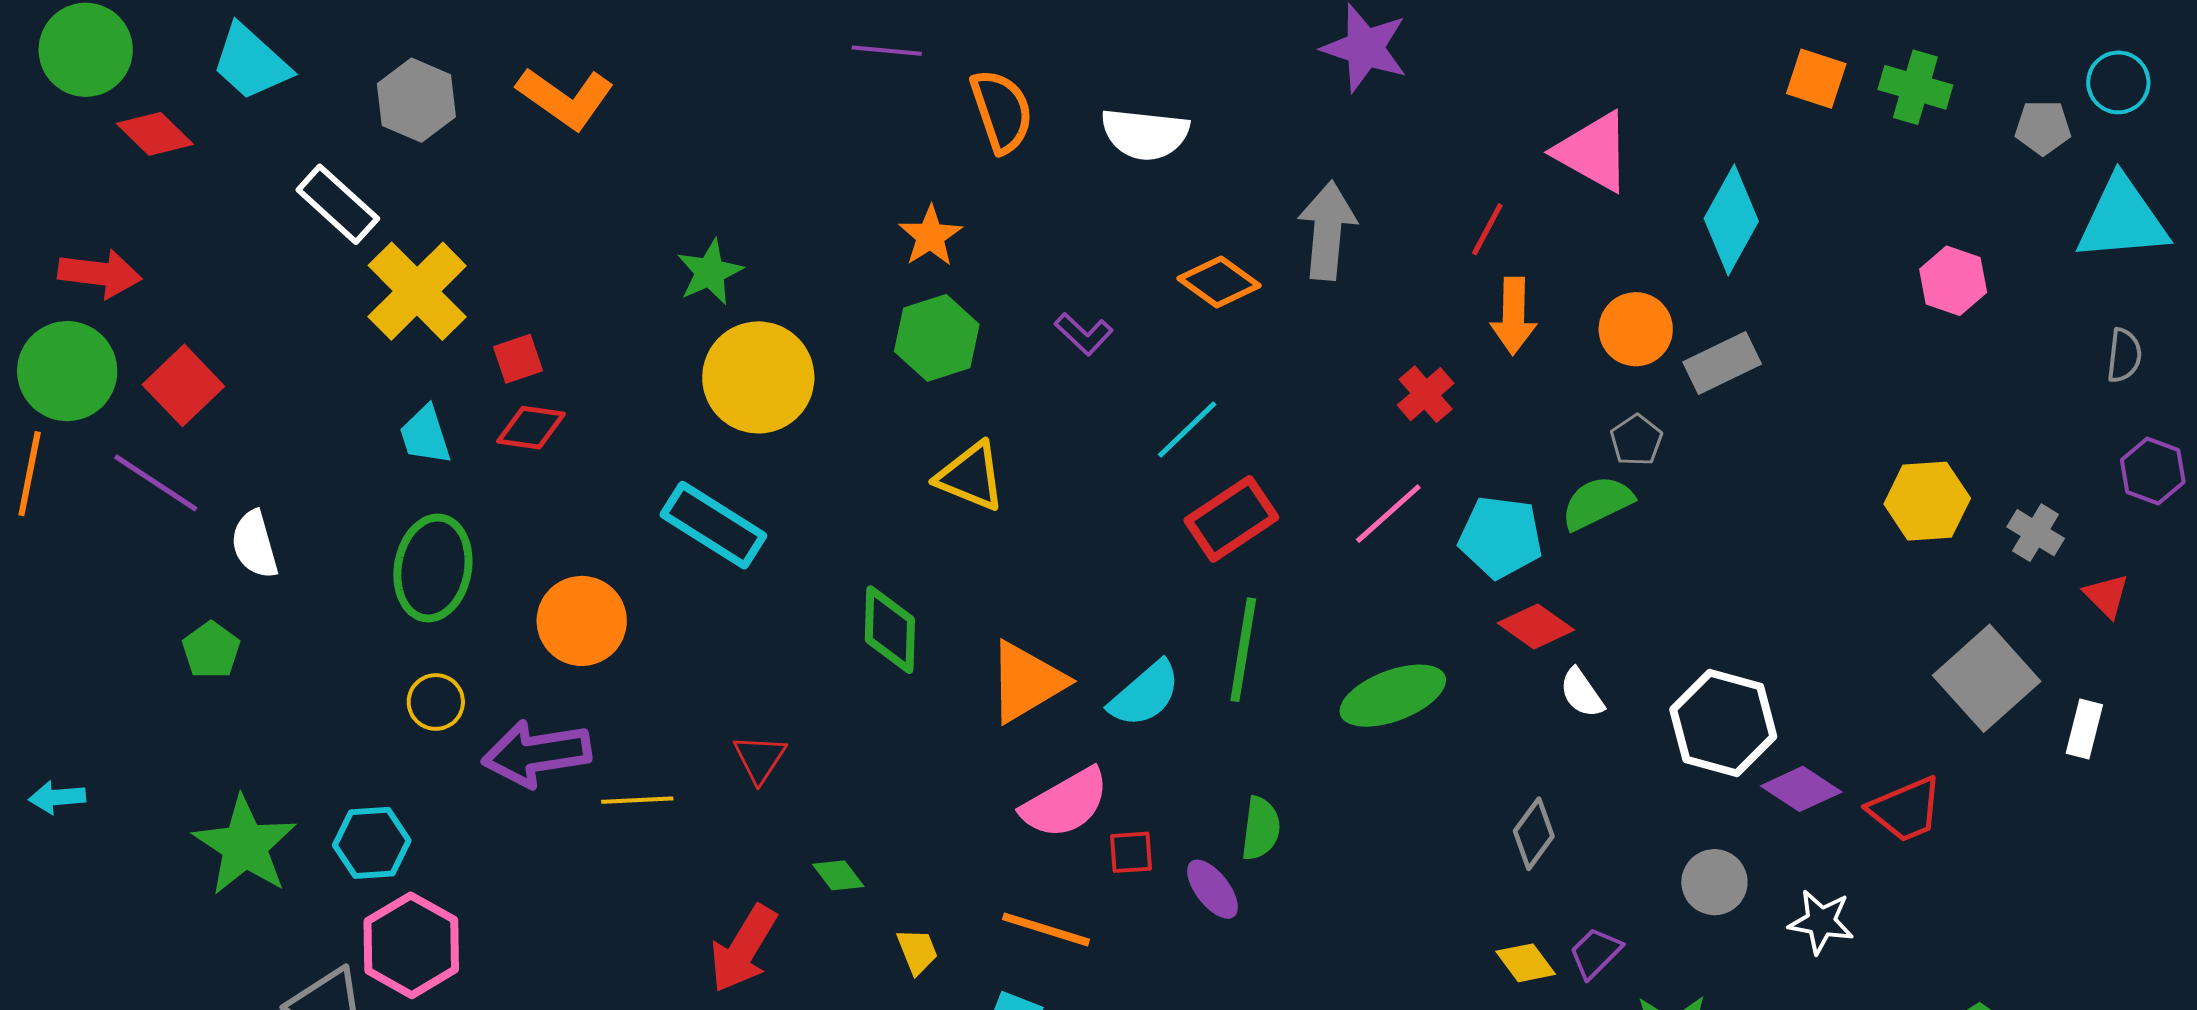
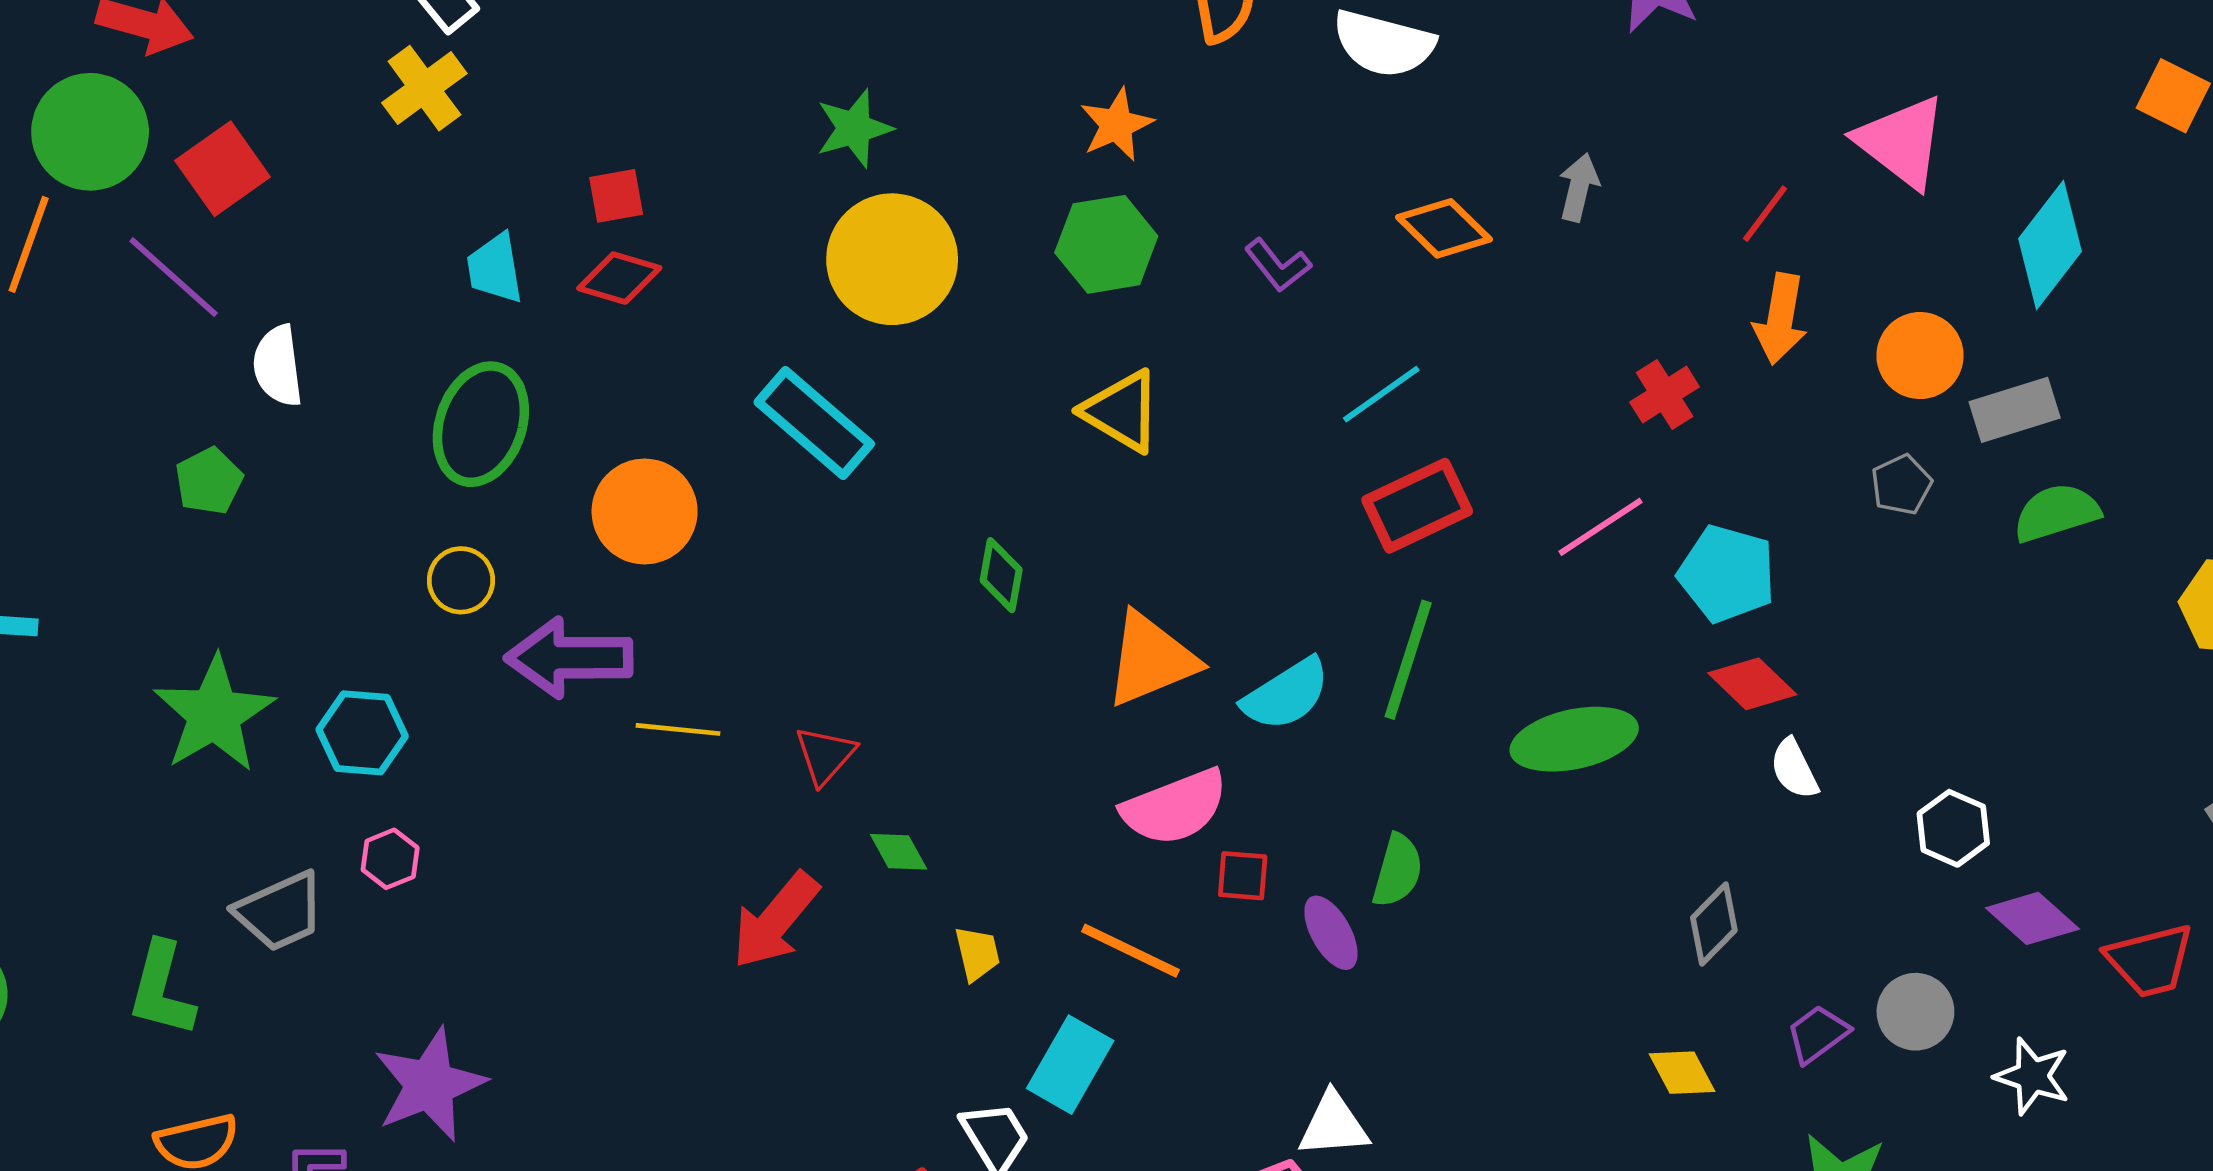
gray arrow: (1327, 230) -> (1579, 187), size x0.6
yellow cross: (417, 291) -> (424, 88), moved, size x0.7
green semicircle: (1597, 503) -> (2056, 513), moved
green diamond: (890, 630) -> (1001, 575), size x0.7
white hexagon: (1723, 723) -> (1953, 828), size x0.6
red triangle: (760, 758) -> (825, 755), moved
pink hexagon: (411, 945) -> (390, 859), size x0.5
purple trapezoid: (1595, 953) -> (1818, 1034), moved

